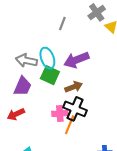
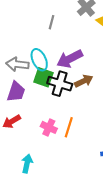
brown arrow: (74, 87) -> (84, 81), moved
black cross: (75, 109) -> (60, 84), moved
pink cross: (60, 113) -> (49, 127), moved, turned 35

